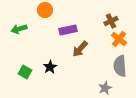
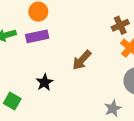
purple rectangle: (68, 30) -> (37, 36), moved
green square: (25, 72) -> (12, 101), moved

